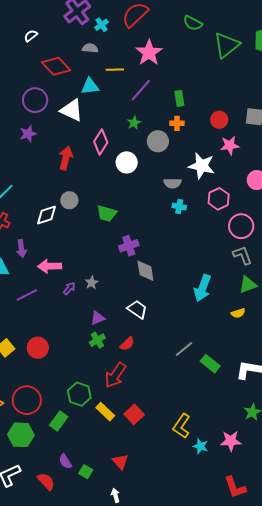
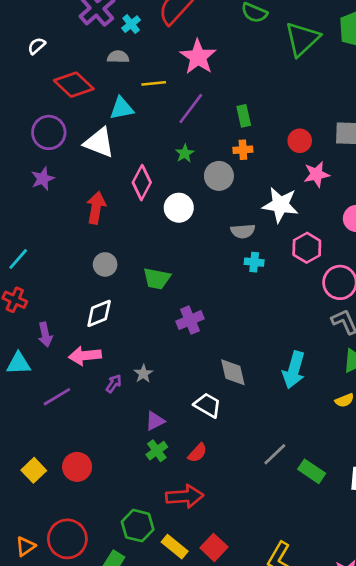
white diamond: (46, 215) -> (99, 313), moved
gray diamond: (145, 271) -> (233, 372), moved
red arrow: (115, 375) -> (185, 496), turned -124

